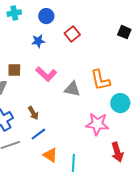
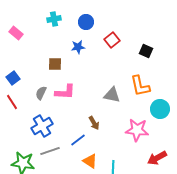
black square: (124, 32) -> (146, 51), moved
brown square: (14, 70) -> (55, 64), moved
pink L-shape: (46, 74) -> (65, 92), moved, turned -40
brown arrow: (33, 113) -> (94, 123), moved
red arrow: (117, 152) -> (157, 158), turned 78

